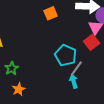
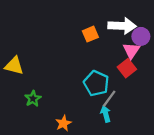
orange square: (51, 13) -> (90, 34), moved
orange star: (19, 89) -> (63, 123), moved

